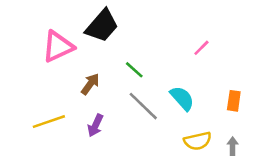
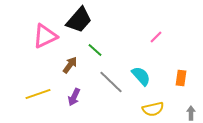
green line: (134, 70) -> (95, 50), moved
gray arrow: (233, 146) -> (191, 113), moved

